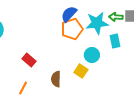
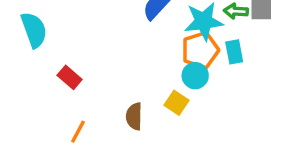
orange pentagon: (72, 29) -> (200, 50), moved
red rectangle: (29, 60) -> (70, 77), moved

